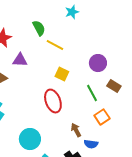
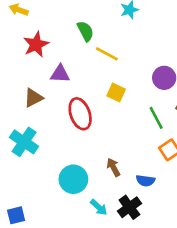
red ellipse: (53, 101) -> (80, 114), moved
brown arrow: (76, 130) -> (113, 167), moved
blue semicircle: (91, 144) -> (145, 181), moved

